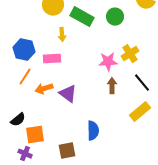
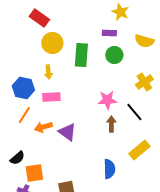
green rectangle: (82, 17) -> (81, 55), turned 65
yellow arrow: (62, 35) -> (48, 72), moved
yellow cross: (130, 54) -> (144, 82), moved
black line: (142, 83) -> (134, 112), moved
blue semicircle: (93, 131) -> (109, 169), moved

